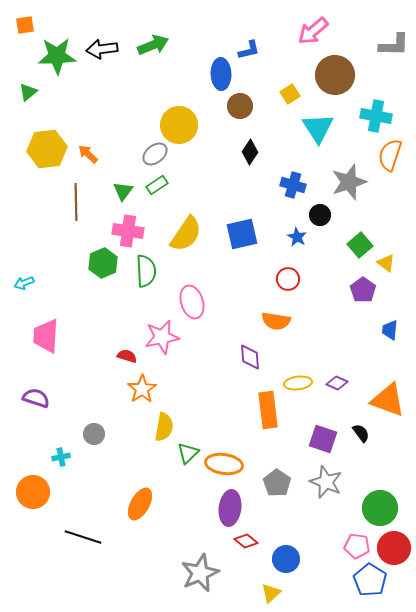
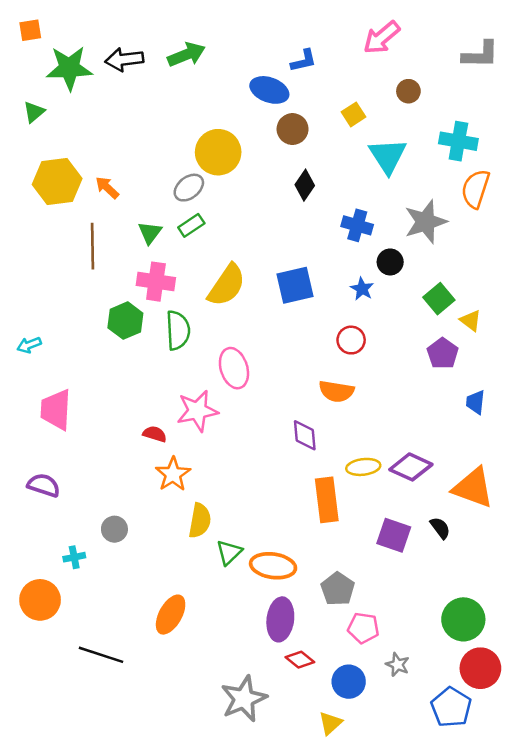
blue ellipse: (221, 74) -> (269, 90), turned -68
brown circle: (335, 75) -> (408, 91), size x0.5
purple diamond: (337, 383) -> (411, 467), size x1.6
gray star: (326, 482) -> (397, 665), moved, size x0.6
pink pentagon: (357, 546) -> (363, 628), moved

